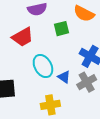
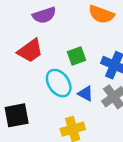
green square: (61, 29) -> (76, 56), moved

